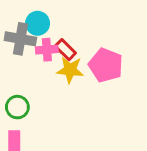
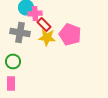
gray cross: (20, 39) -> (20, 32), moved
pink cross: (47, 50) -> (35, 13), moved

